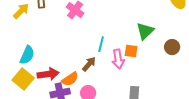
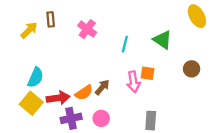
green triangle: (145, 31) -> (163, 40), moved, turned -42
cyan line: (101, 44) -> (125, 44), moved
orange semicircle: (70, 79) -> (84, 93), moved

